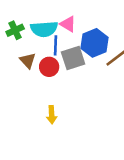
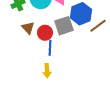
blue line: (55, 45) -> (50, 48), moved

